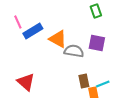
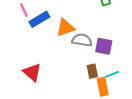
orange triangle: (58, 39) -> (65, 28), turned -48
purple square: (97, 43) -> (104, 46), moved

